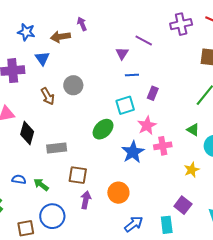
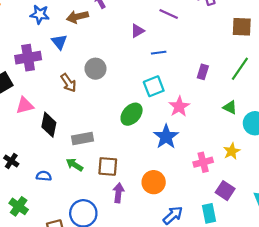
purple triangle: (122, 53) -> (137, 31), moved, turned 32
purple rectangle: (153, 93) -> (203, 72), moved
pink cross: (163, 146) -> (203, 162), moved
green arrow: (41, 185) -> (74, 165), moved

